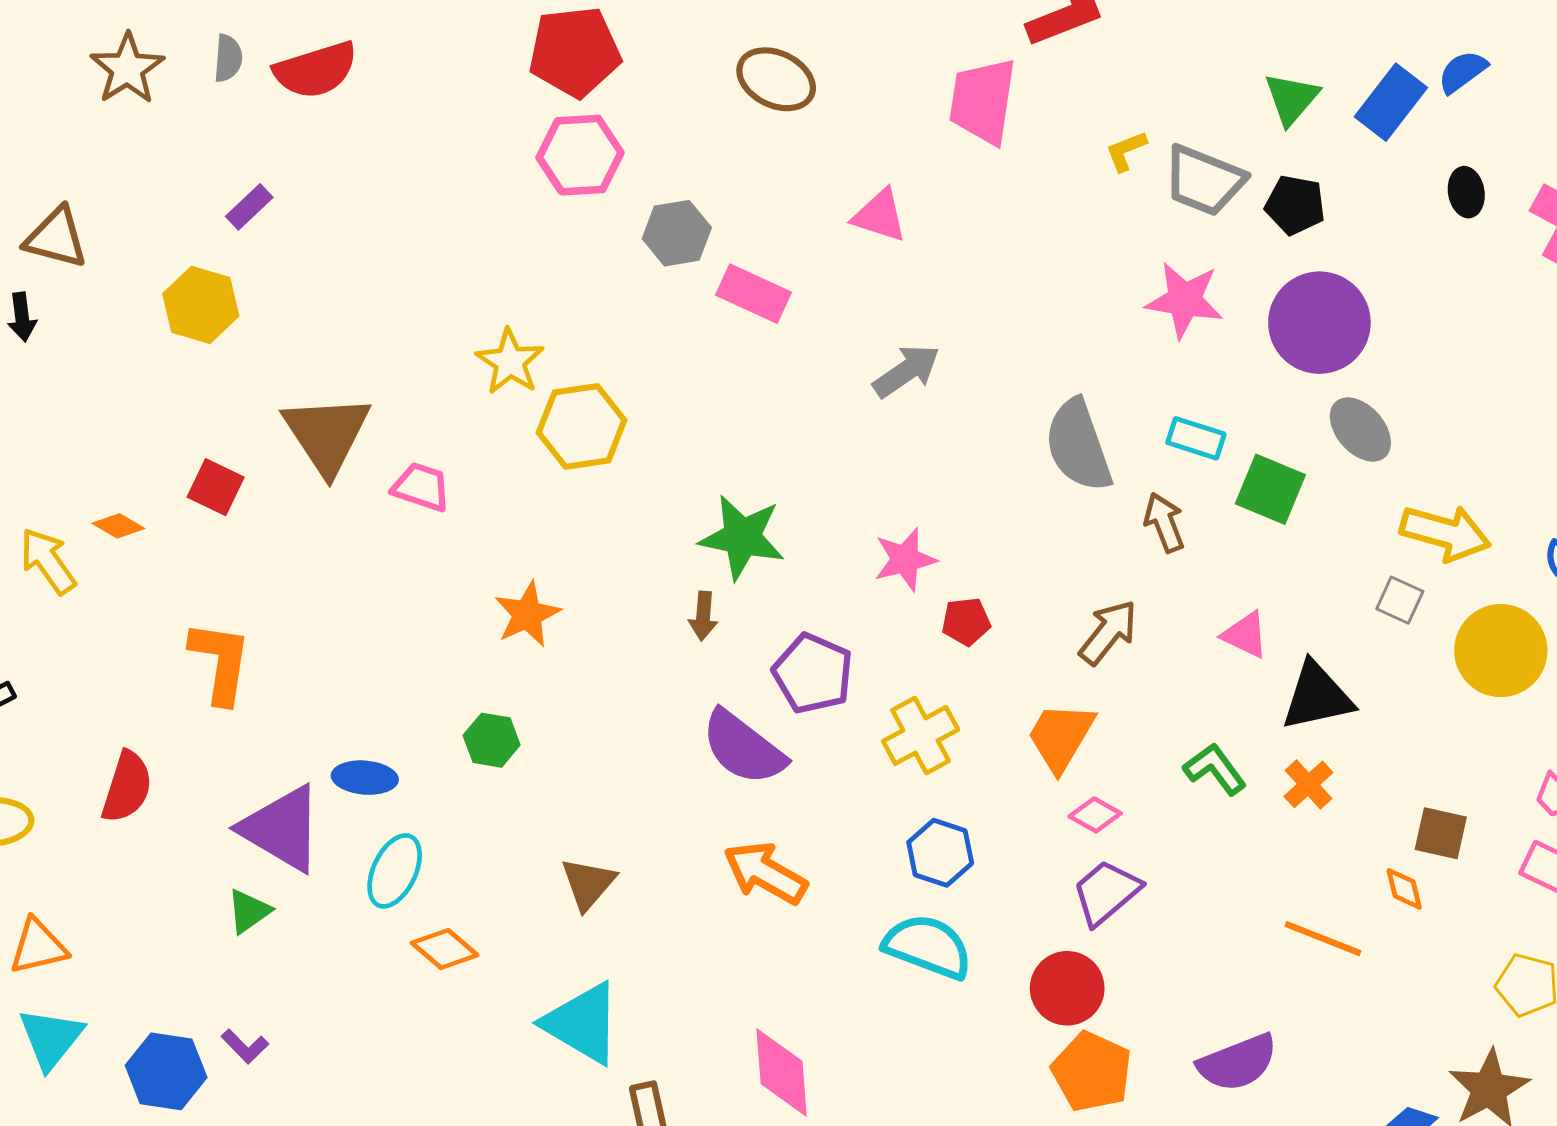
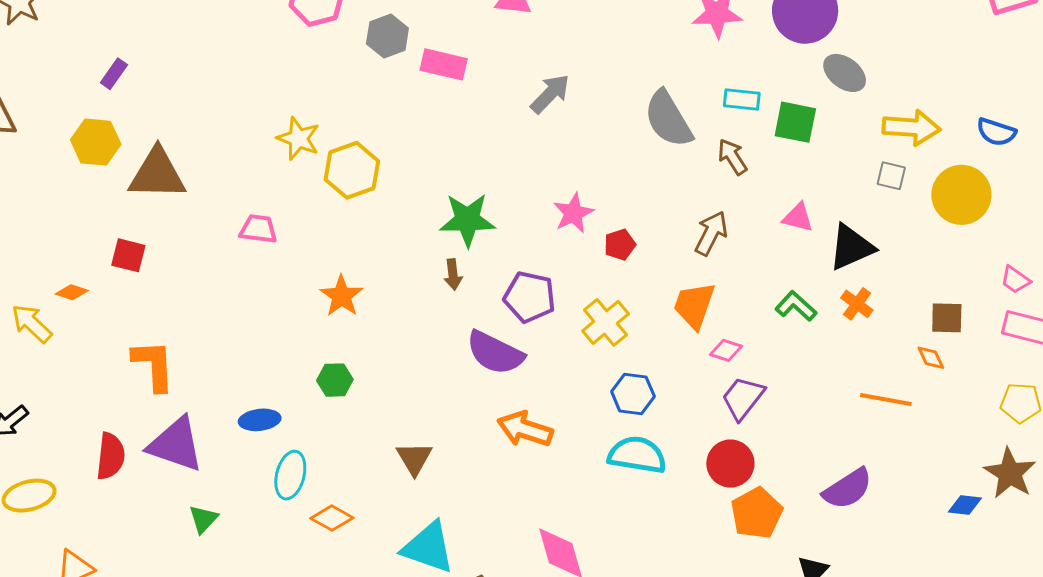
brown triangle: (327, 434) -> (157, 174), moved, turned -44
purple triangle: (282, 829) -> (176, 444), moved
orange pentagon: (1092, 1072) -> (757, 513), turned 30

